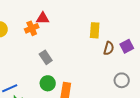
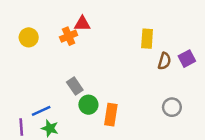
gray rectangle: (46, 57) -> (75, 86), moved
gray circle: (122, 80) -> (172, 107), moved

